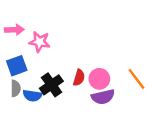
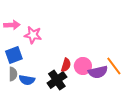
black cross: (51, 85) -> (57, 80), moved
purple semicircle: (103, 97) -> (98, 72), moved

